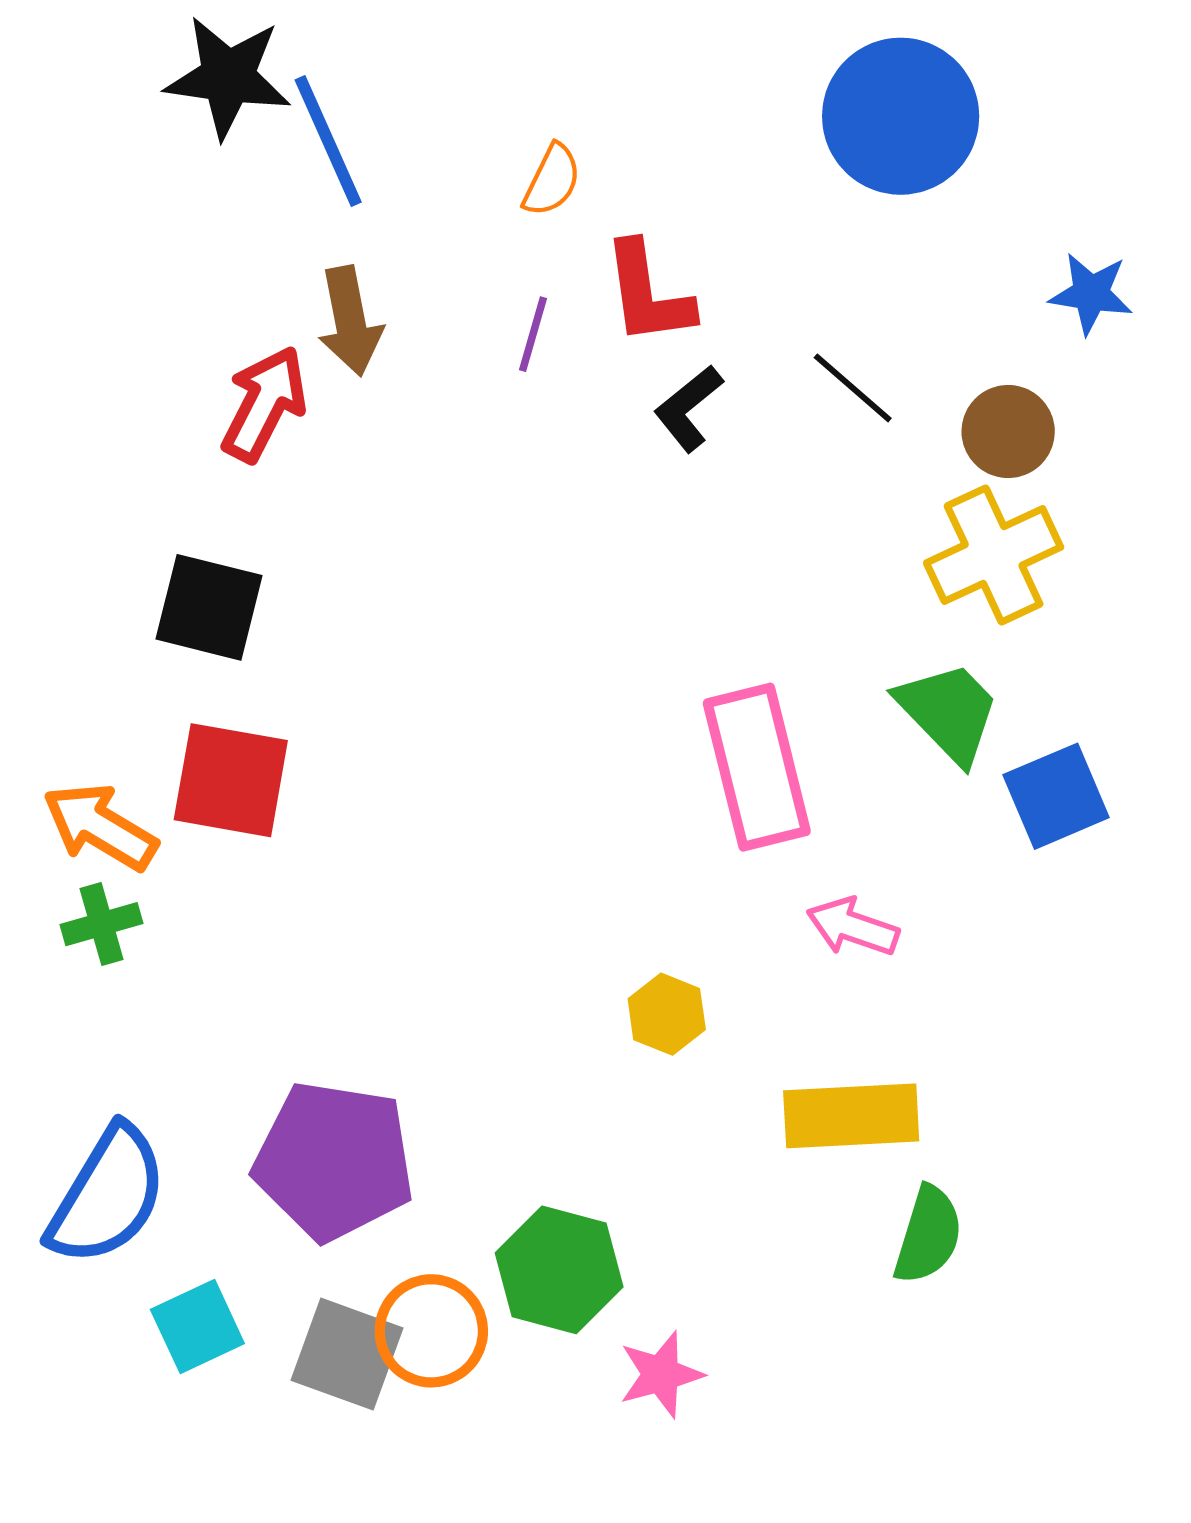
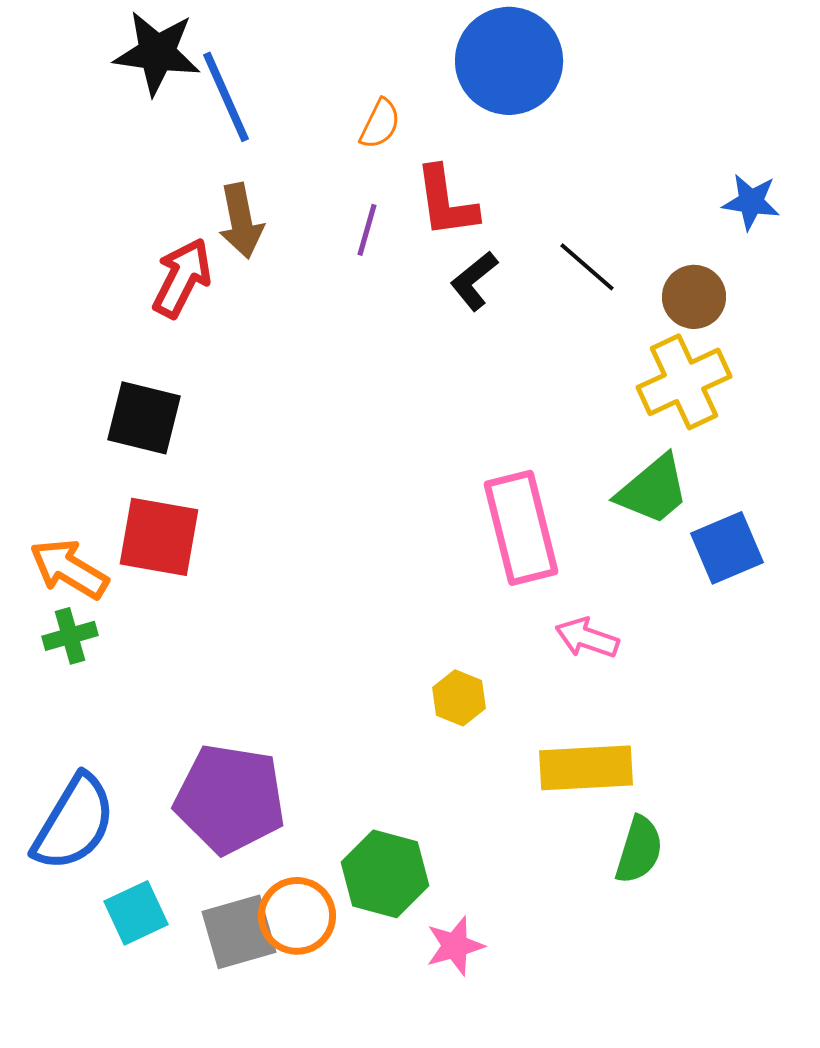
blue circle: (901, 116) -> (509, 61), moved
green trapezoid: (949, 712) -> (653, 490), turned 94
gray square: (347, 1354) -> (239, 932), turned -36

